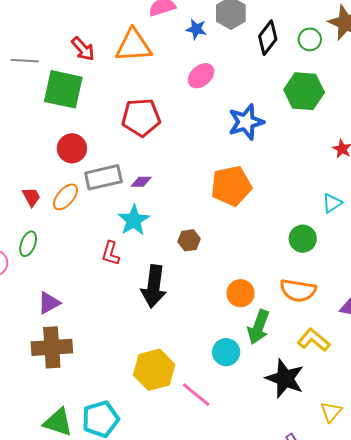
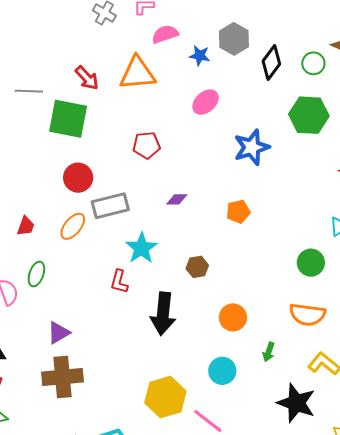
red pentagon: (141, 117) -> (146, 145), size x0.7
purple diamond: (141, 182) -> (177, 199), moved
orange pentagon: (231, 186) -> (238, 212), size x0.6
red trapezoid: (31, 197) -> (26, 226), moved, turned 50
orange circle: (241, 293) -> (233, 317), moved
green arrow: (259, 327) -> (269, 352), size x0.6
cyan circle: (226, 352) -> (222, 371), moved

